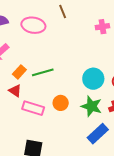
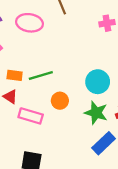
orange rectangle: (19, 72) -> (15, 75), turned 56
orange circle: (61, 103) -> (60, 101), moved

